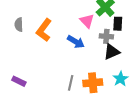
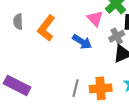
gray cross: (106, 36) -> (117, 36), turned -32
purple rectangle: (19, 81) -> (17, 85), size x1.6

